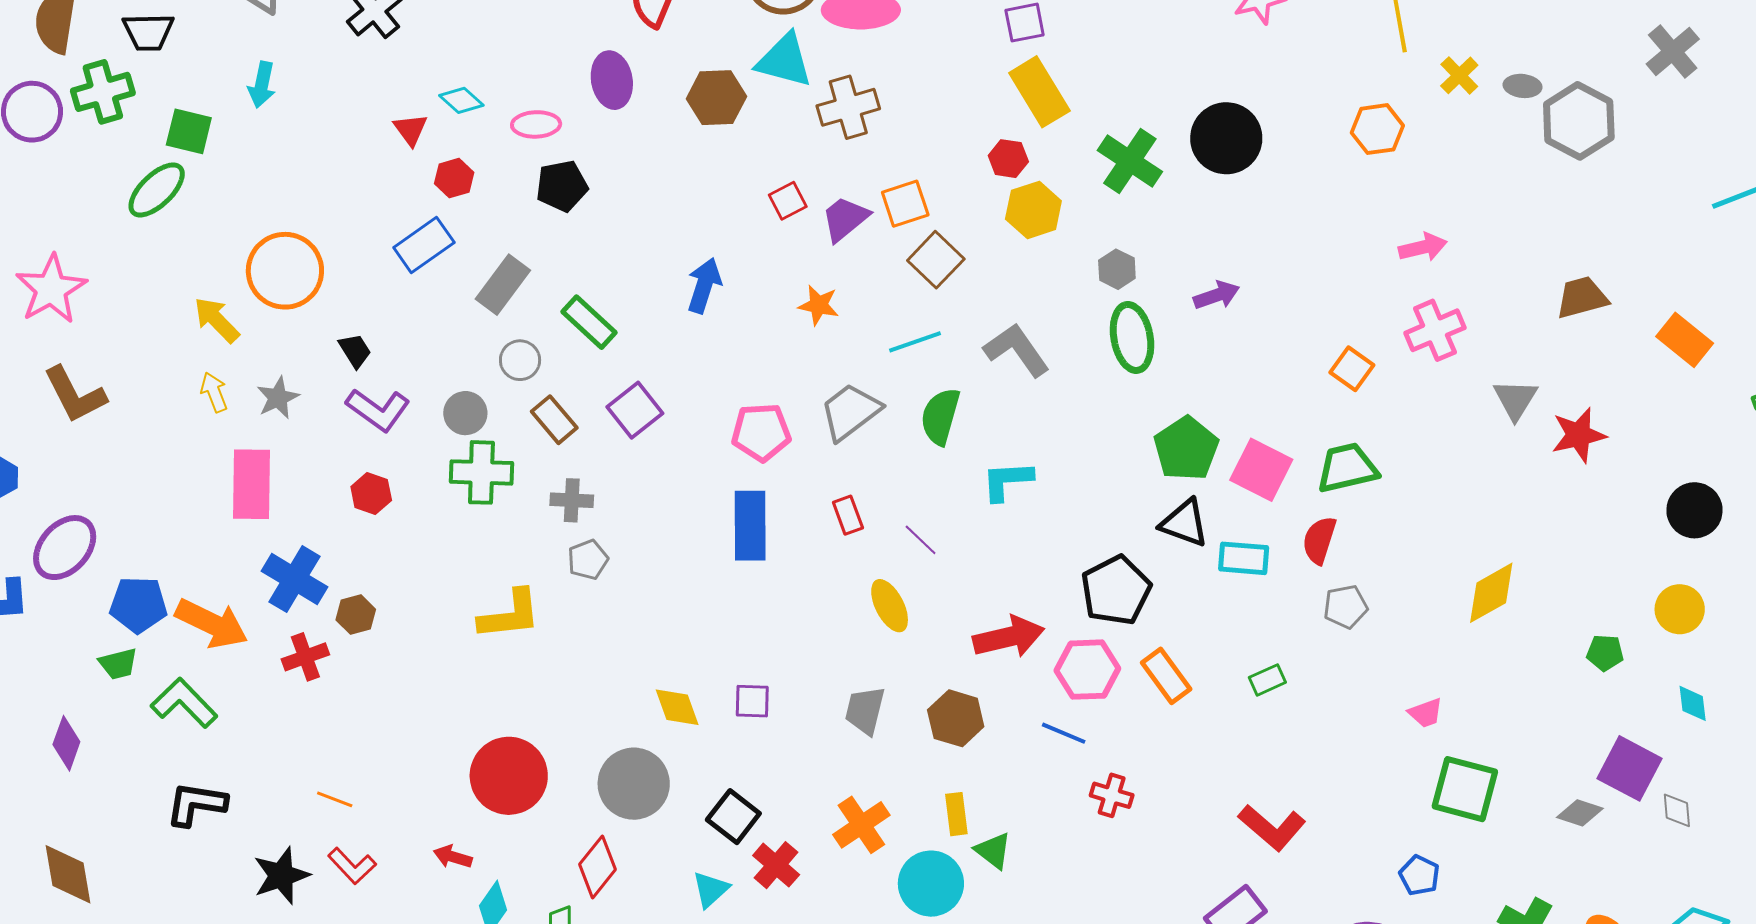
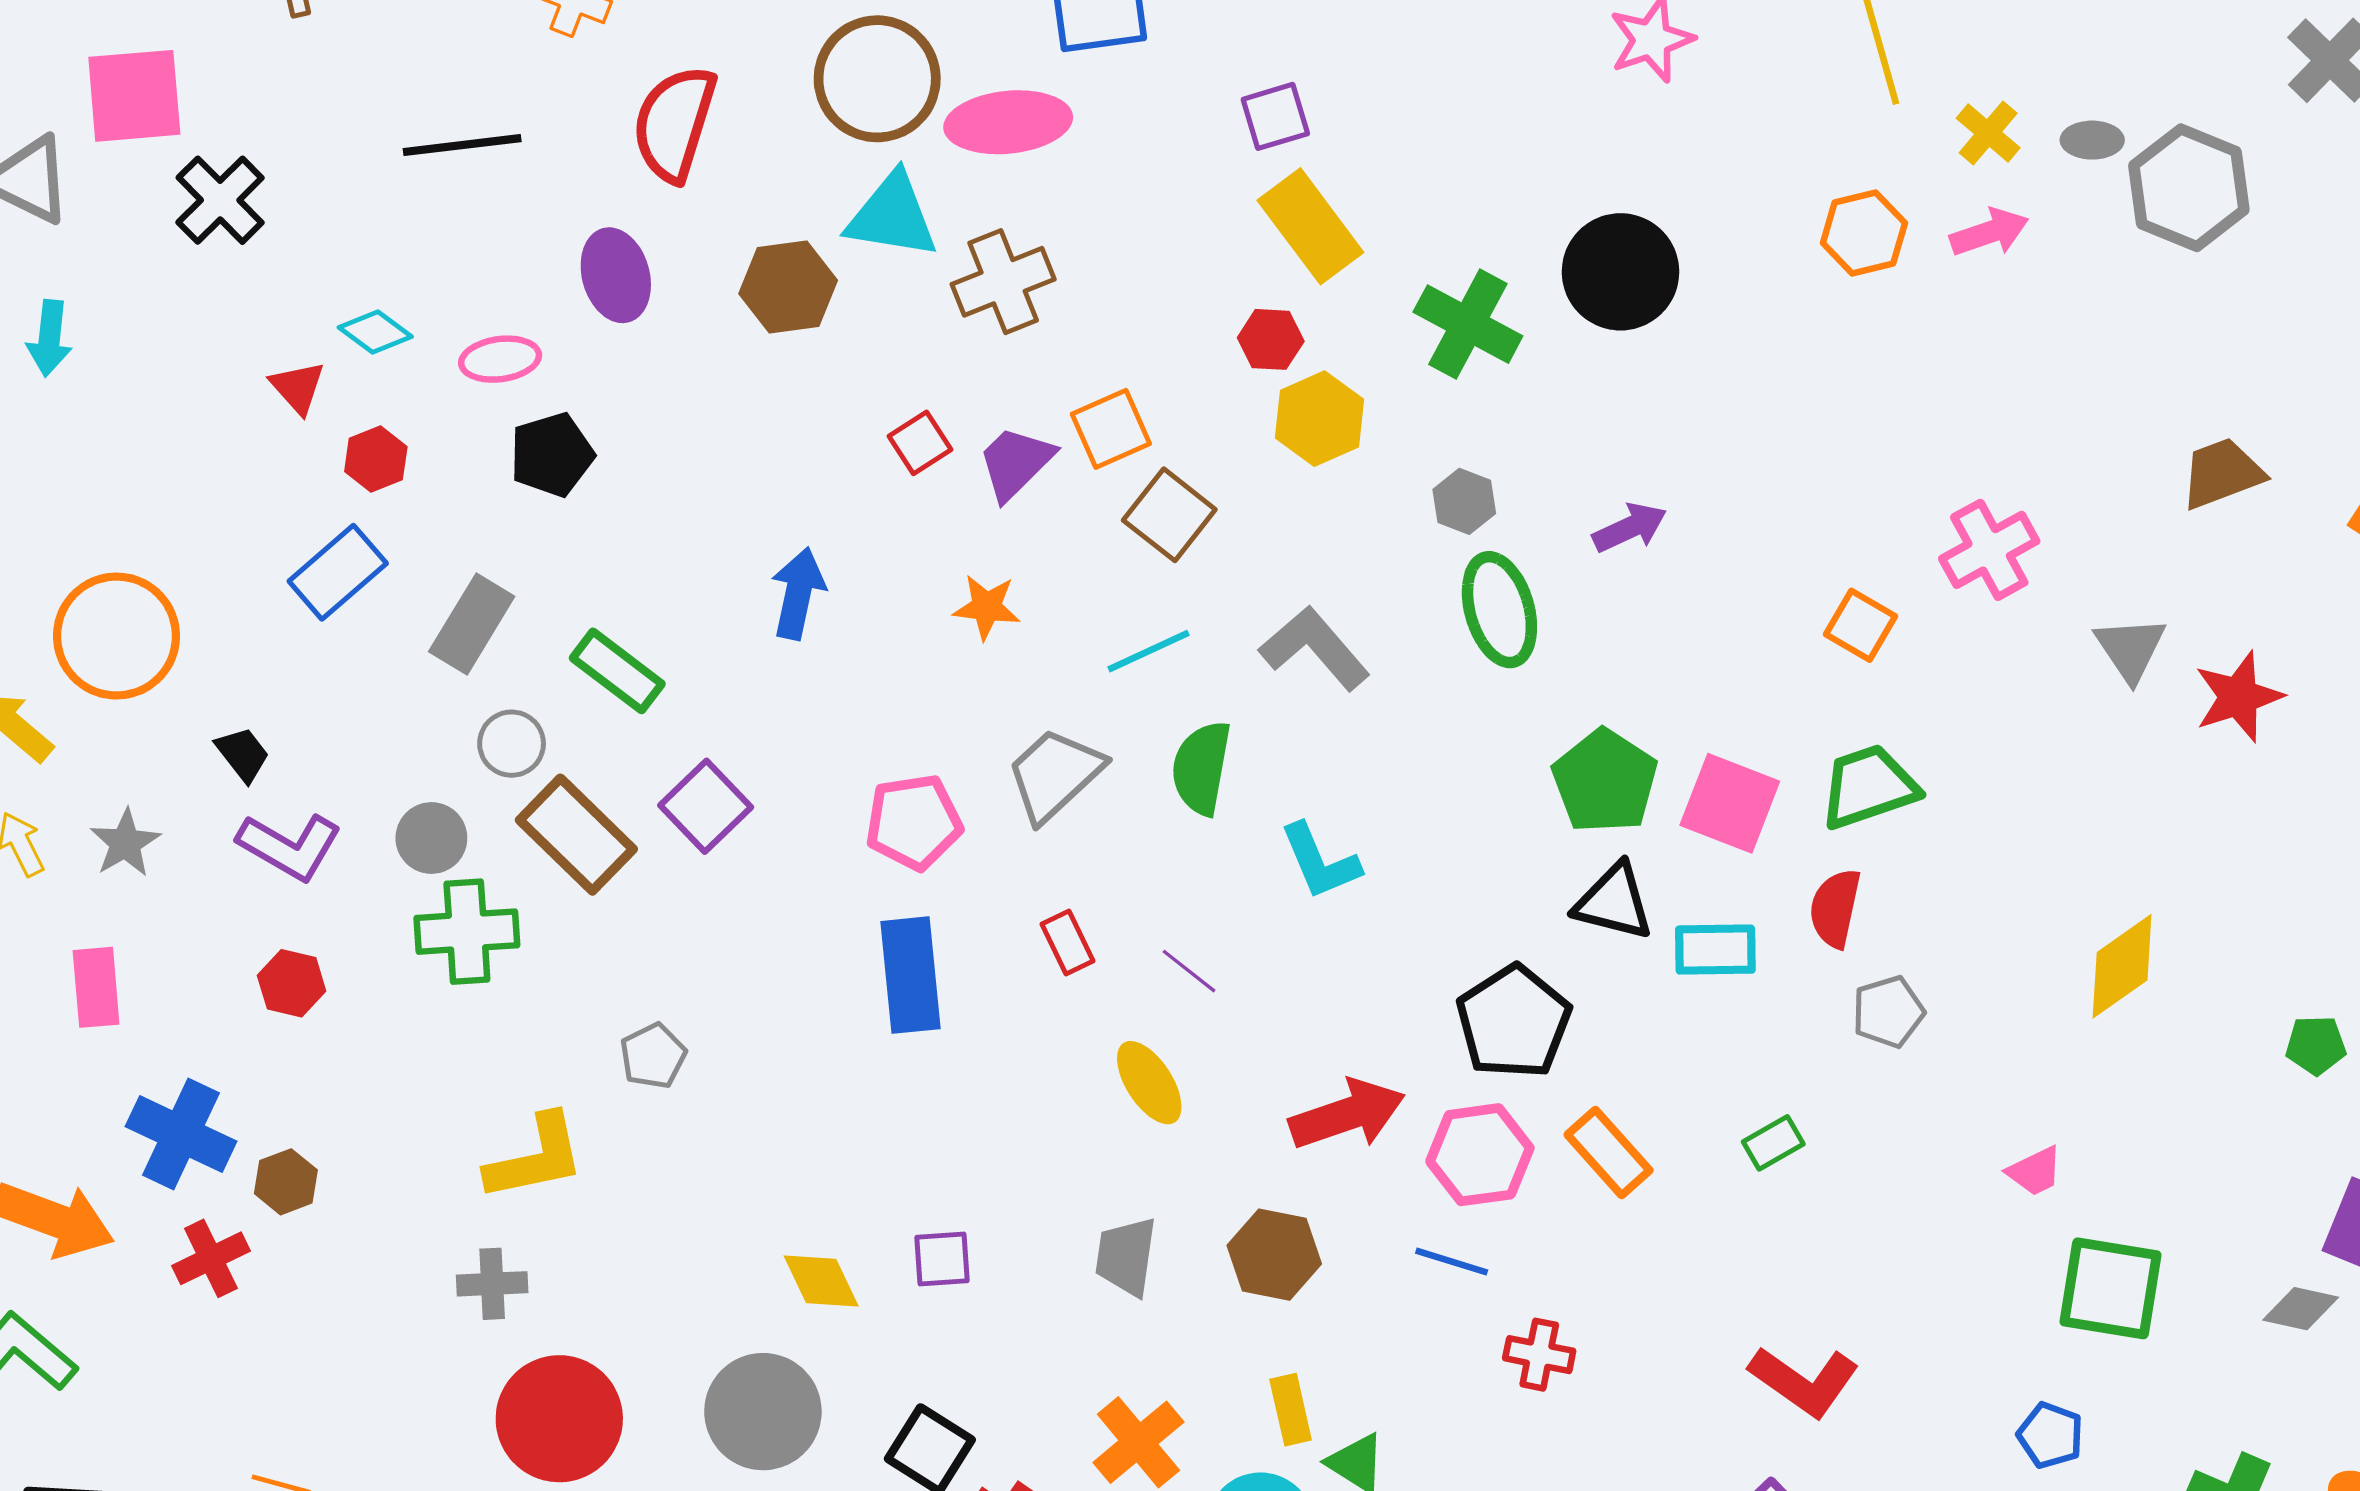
pink arrow: (1423, 247) -> (1989, 232), moved
brown rectangle: (554, 420) -> (576, 835), size x1.5
cyan L-shape: (1007, 481) -> (1320, 861), turned -104
pink rectangle: (251, 484) -> (96, 987), size x0.7
gray cross: (572, 500) -> (492, 1284), moved

